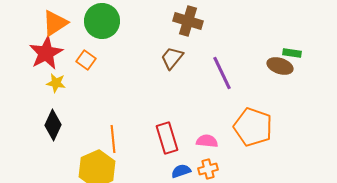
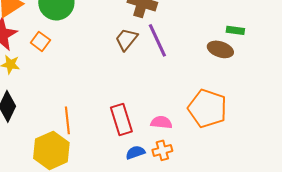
green rectangle: (292, 53) -> (235, 30), moved
brown ellipse: (280, 66) -> (220, 49), moved
purple line: (222, 73) -> (157, 40), moved

